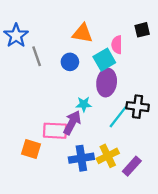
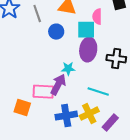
gray line: (37, 56) -> (37, 14), moved
cyan square: (104, 60) -> (86, 30), turned 30
black cross: (138, 107) -> (116, 59), moved
cyan line: (118, 117) -> (98, 92), moved, turned 70

